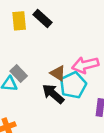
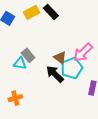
yellow rectangle: (19, 21) -> (32, 12), turned 63
pink arrow: (85, 65) -> (83, 52), turned -35

